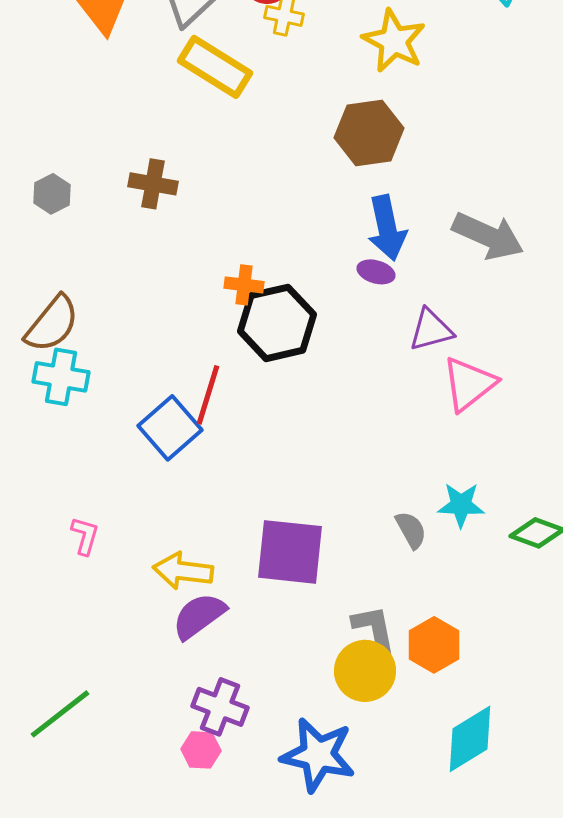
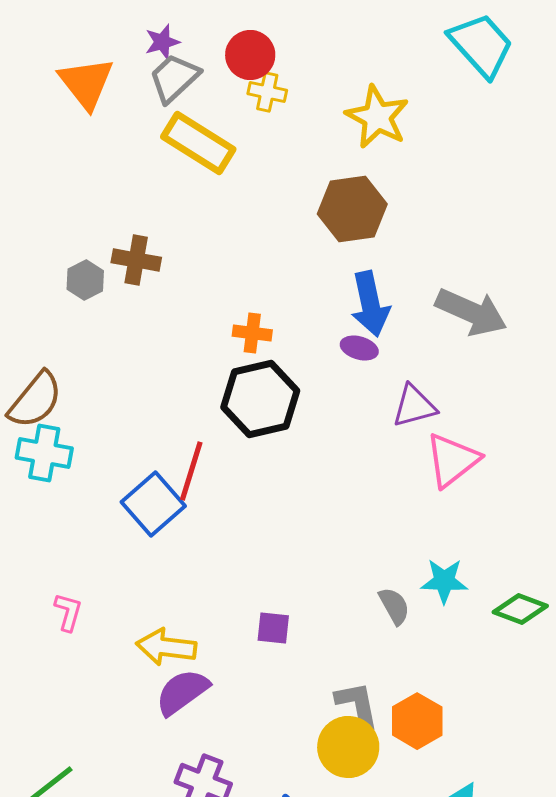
gray hexagon: (52, 194) -> (85, 280), moved
orange cross: (244, 285) -> (252, 333), moved
purple square: (290, 552) -> (273, 628), size x0.5

